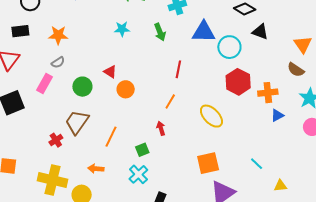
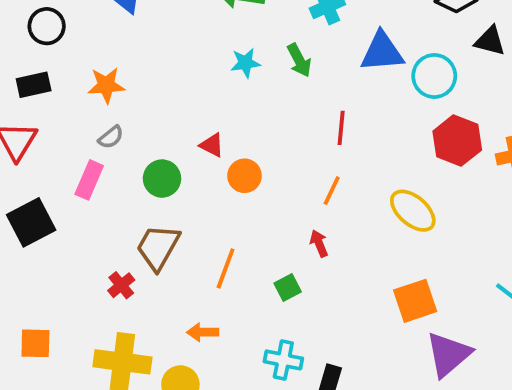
cyan star: (122, 29) -> (245, 63), moved
cyan cross: (138, 174) -> (283, 360), moved, turned -30

